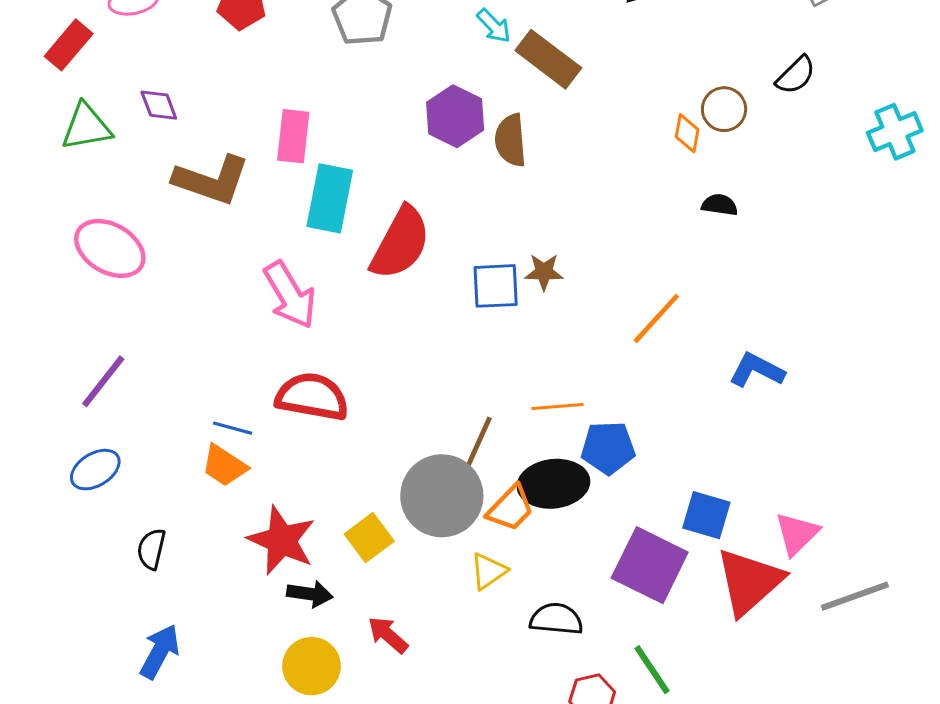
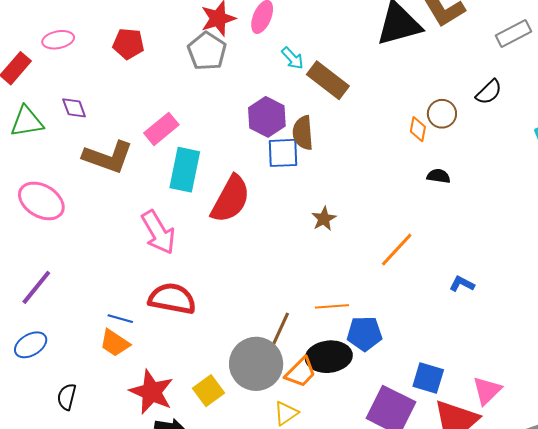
pink rectangle: (293, 136) -> (161, 129), turned 44
brown star: (544, 272) -> (324, 219), turned -30
blue square: (496, 286) -> (283, 153), moved
blue L-shape: (757, 370) -> (462, 284), size x0.7

